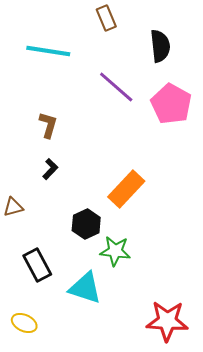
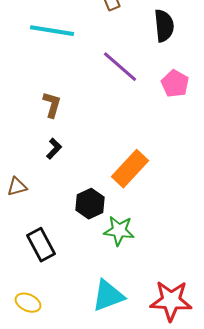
pink pentagon: (171, 104) -> (175, 84), size x0.7
cyan triangle: (85, 288) -> (108, 296), moved, turned -39

